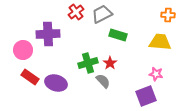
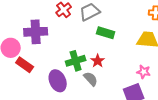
red rectangle: (30, 77) -> (25, 65), moved
purple ellipse: (56, 83) -> (58, 81), moved, turned 50

